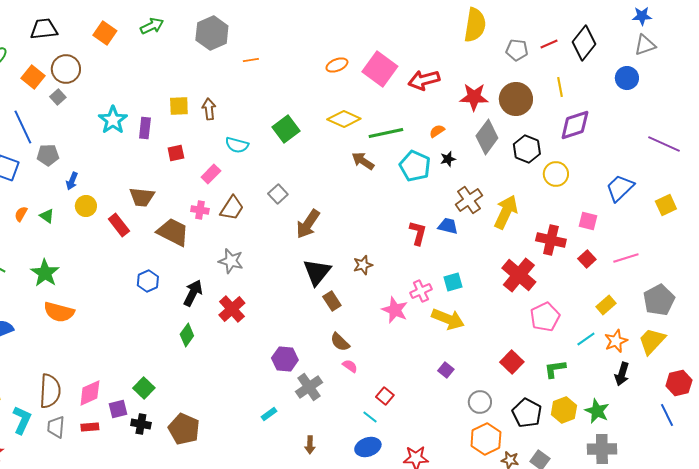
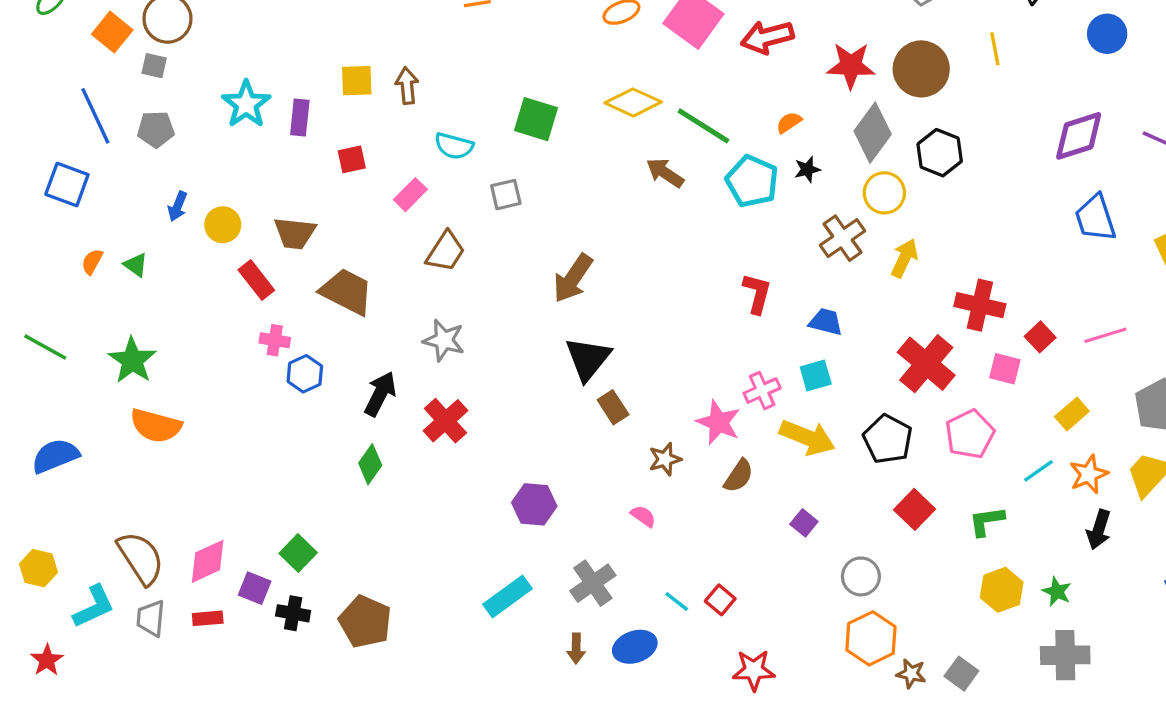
gray square: (58, 97) -> (154, 66), turned -35
purple diamond: (575, 125) -> (1079, 136), moved
green square: (286, 129) -> (536, 119), turned -36
green line: (386, 133) -> (703, 126), turned 44
gray pentagon: (48, 155) -> (156, 129), moved
yellow circle: (556, 174) -> (884, 193), moved
blue trapezoid: (620, 188) -> (1095, 218), turned -64
gray square: (278, 194) -> (506, 195), moved, turned 30
yellow circle: (86, 206) -> (223, 225), moved
pink cross: (200, 210) -> (275, 340), moved
yellow arrow: (506, 212) -> (904, 258), size x0.7
pink square: (588, 221) -> (1005, 369), moved
blue trapezoid: (448, 226) -> (826, 322), moved
brown star: (363, 265) -> (665, 459), moved
brown semicircle: (340, 342) -> (739, 476), moved, turned -100
gray cross: (309, 387) -> (593, 583), moved
brown semicircle: (50, 391) -> (141, 558), turned -36
red square: (385, 396) -> (720, 600), moved
purple square: (118, 409) -> (255, 588), turned 36
green star: (597, 411) -> (1057, 592), size x0.7
black pentagon: (527, 413) -> (888, 439), moved
cyan rectangle: (269, 414) -> (507, 597), size x1.8
cyan L-shape: (22, 420) -> (94, 607), turned 40
blue ellipse: (368, 447) -> (635, 647), moved

